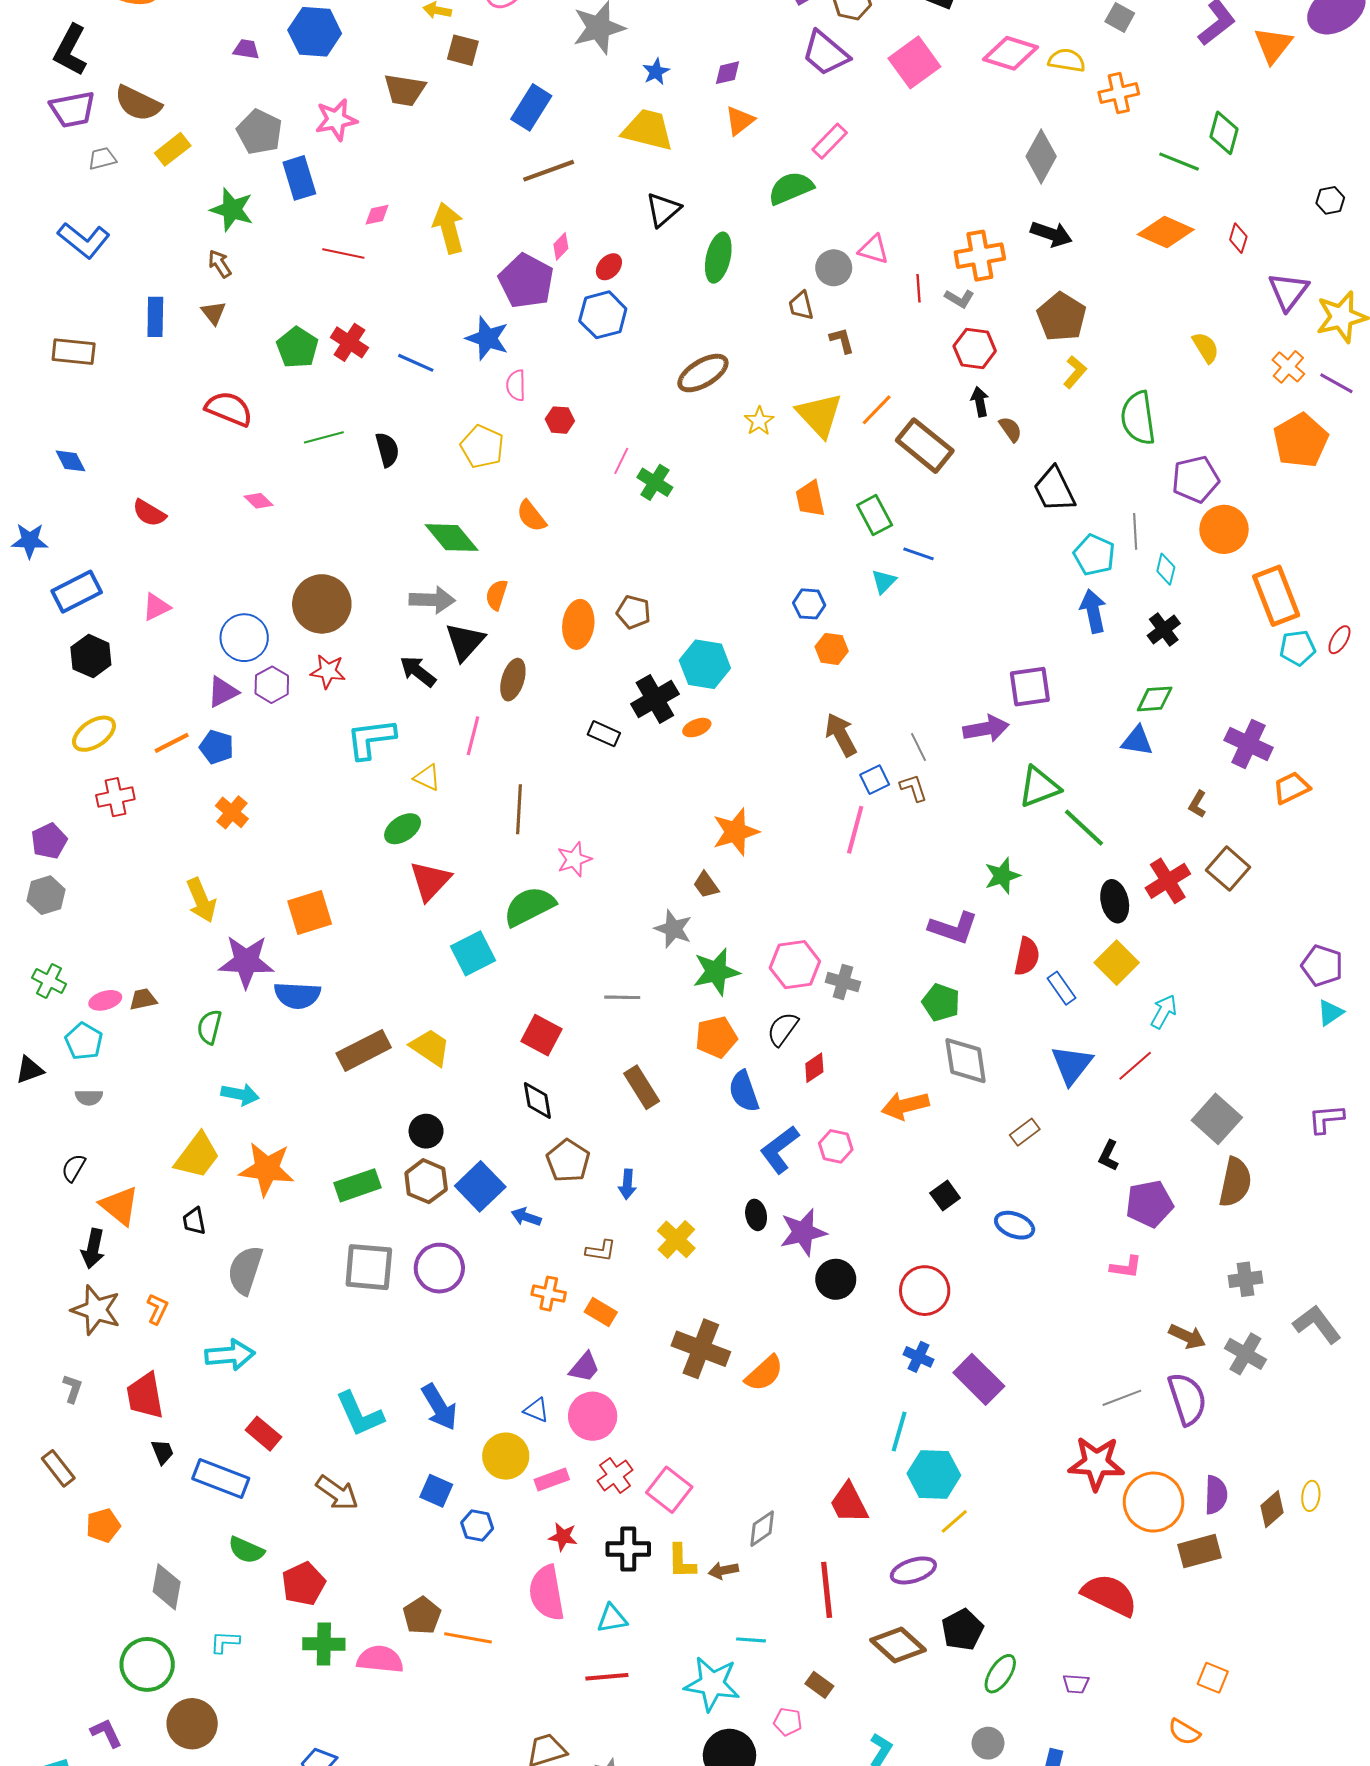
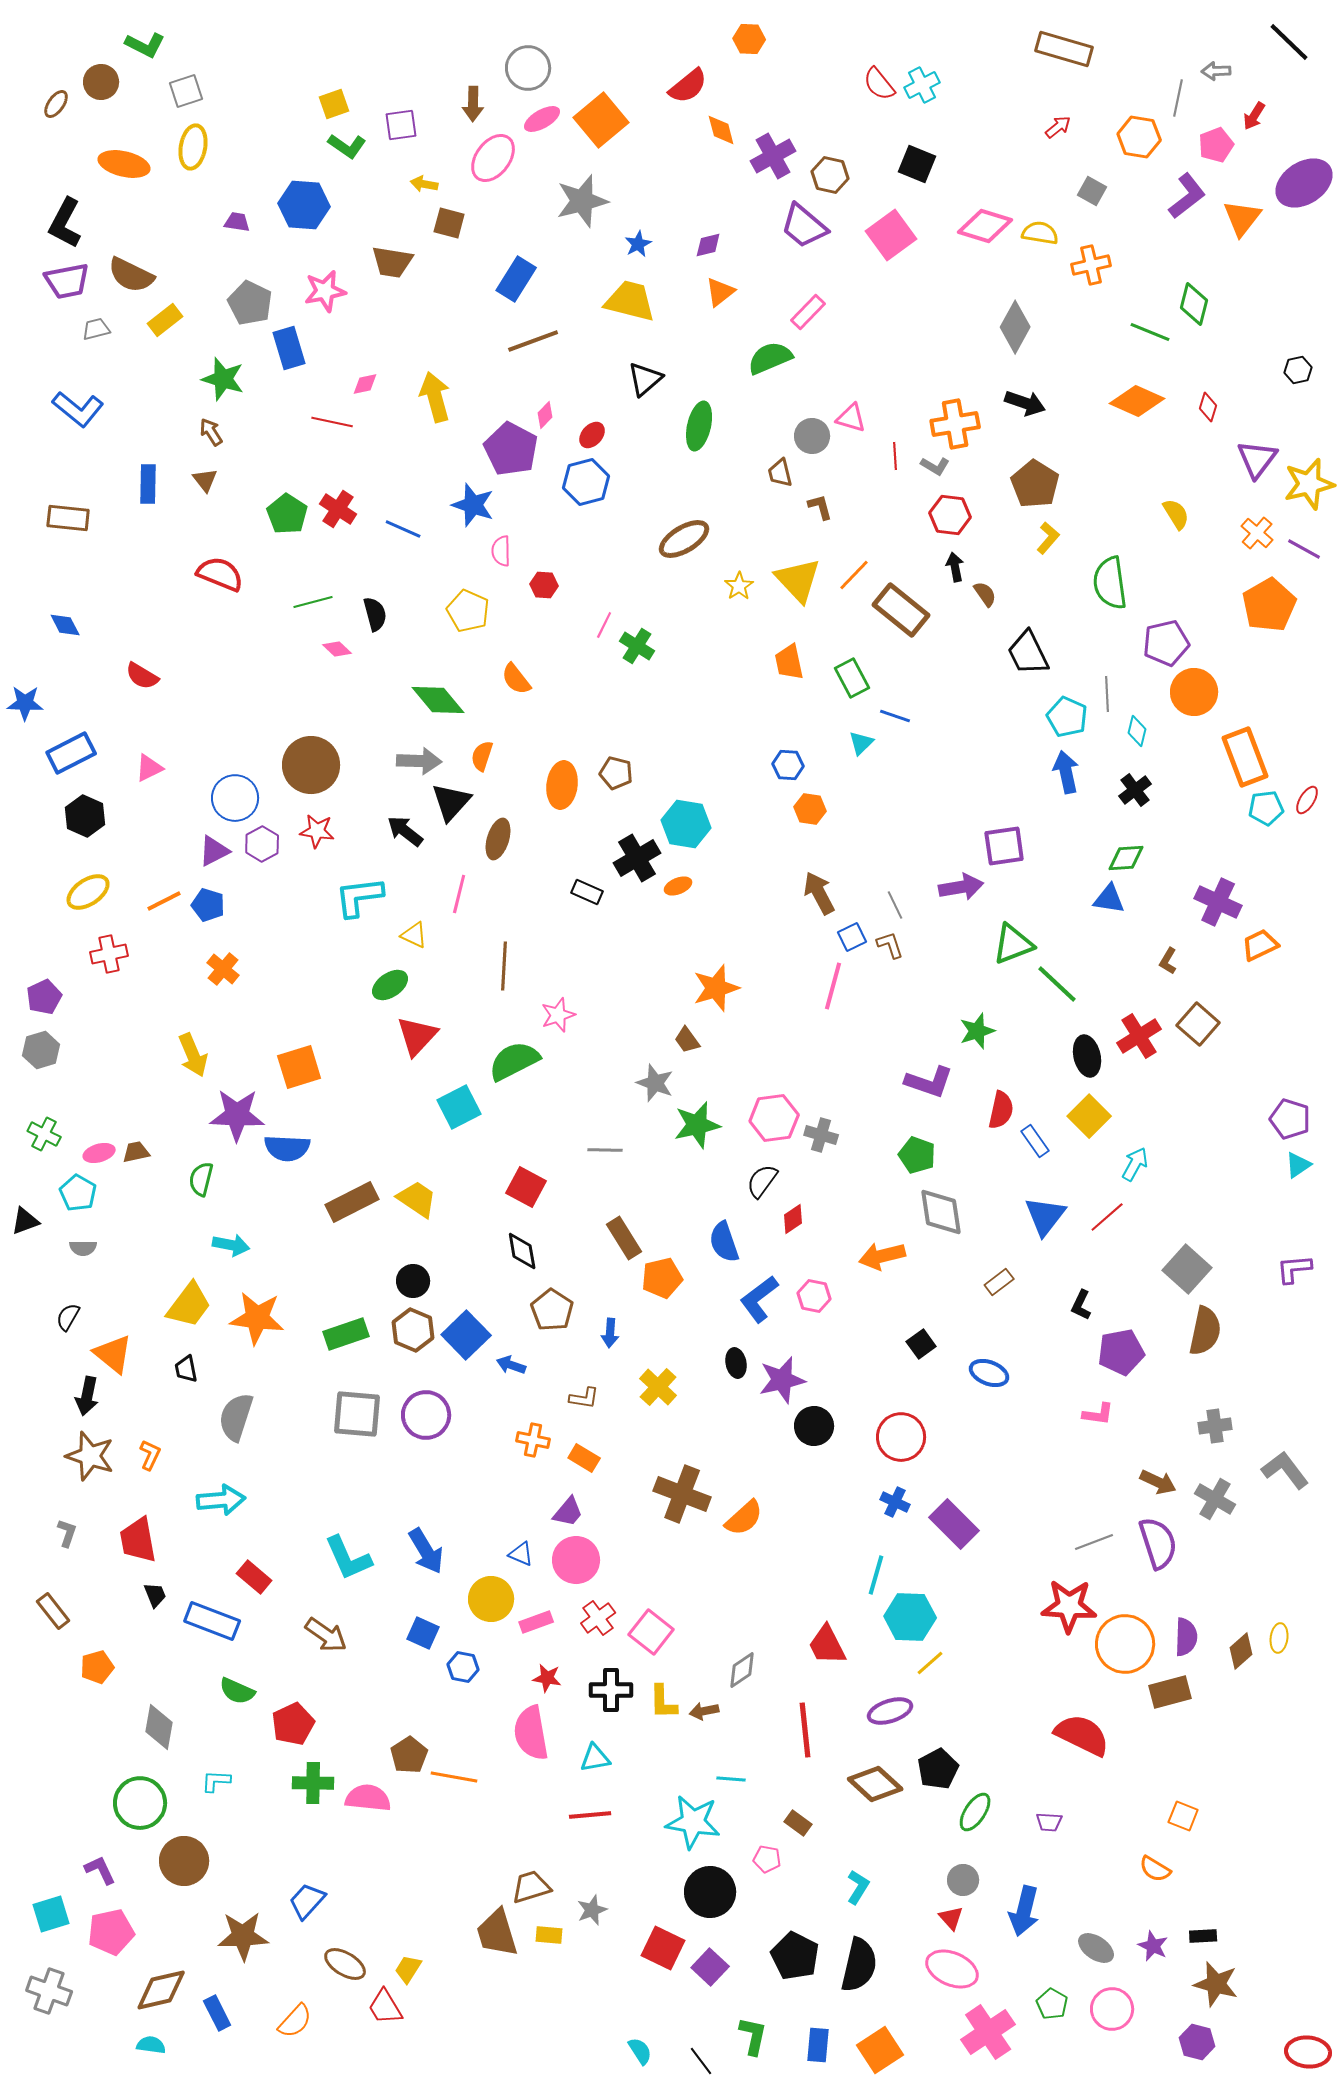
pink diamond: (258, 501) -> (337, 649), moved
orange pentagon: (716, 1037) -> (662, 1278), moved

